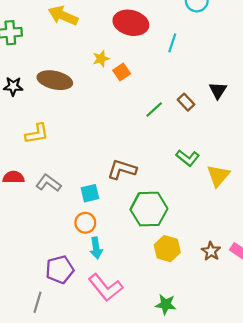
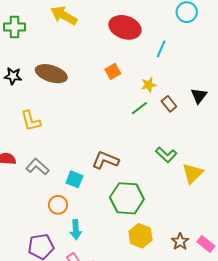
yellow star: (101, 59) -> (149, 85), moved
yellow L-shape: (37, 134) -> (31, 121), turned 80
cyan square: (90, 193) -> (74, 179), turned 30
orange circle: (85, 223) -> (58, 205), moved

